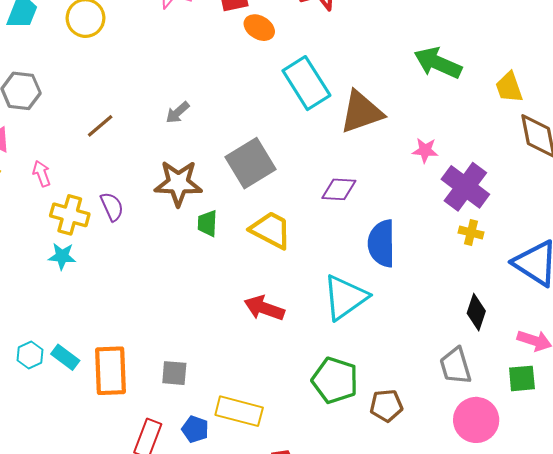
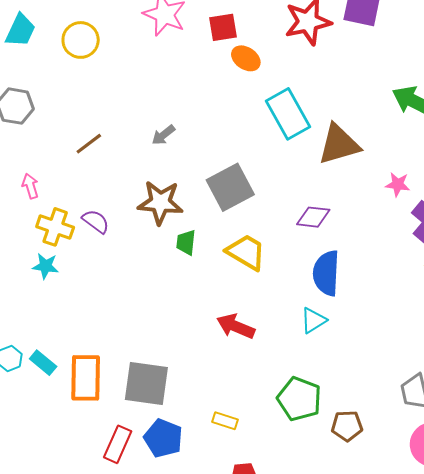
purple semicircle: (112, 207) -> (96, 221), turned -32
blue semicircle: (382, 243) -> (326, 273), moved
cyan triangle: (345, 297) -> (313, 320), size x0.6
gray square: (174, 373) -> (146, 384), size x1.8
yellow rectangle: (239, 411) -> (225, 421), moved, size x0.6
blue pentagon: (195, 429) -> (163, 438), size x1.5

